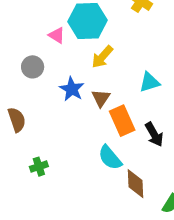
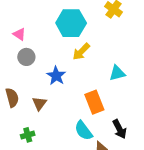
pink triangle: (57, 35) -> (19, 34), moved
brown triangle: (101, 98) -> (39, 103), moved
black arrow: (154, 134) -> (119, 129), moved

